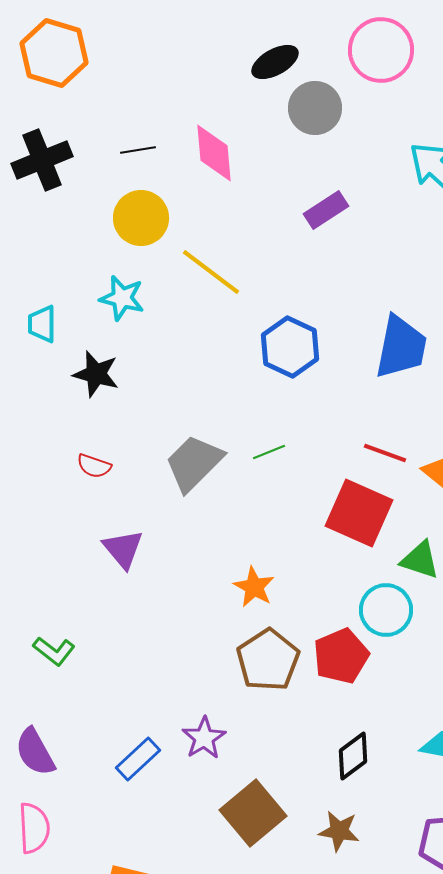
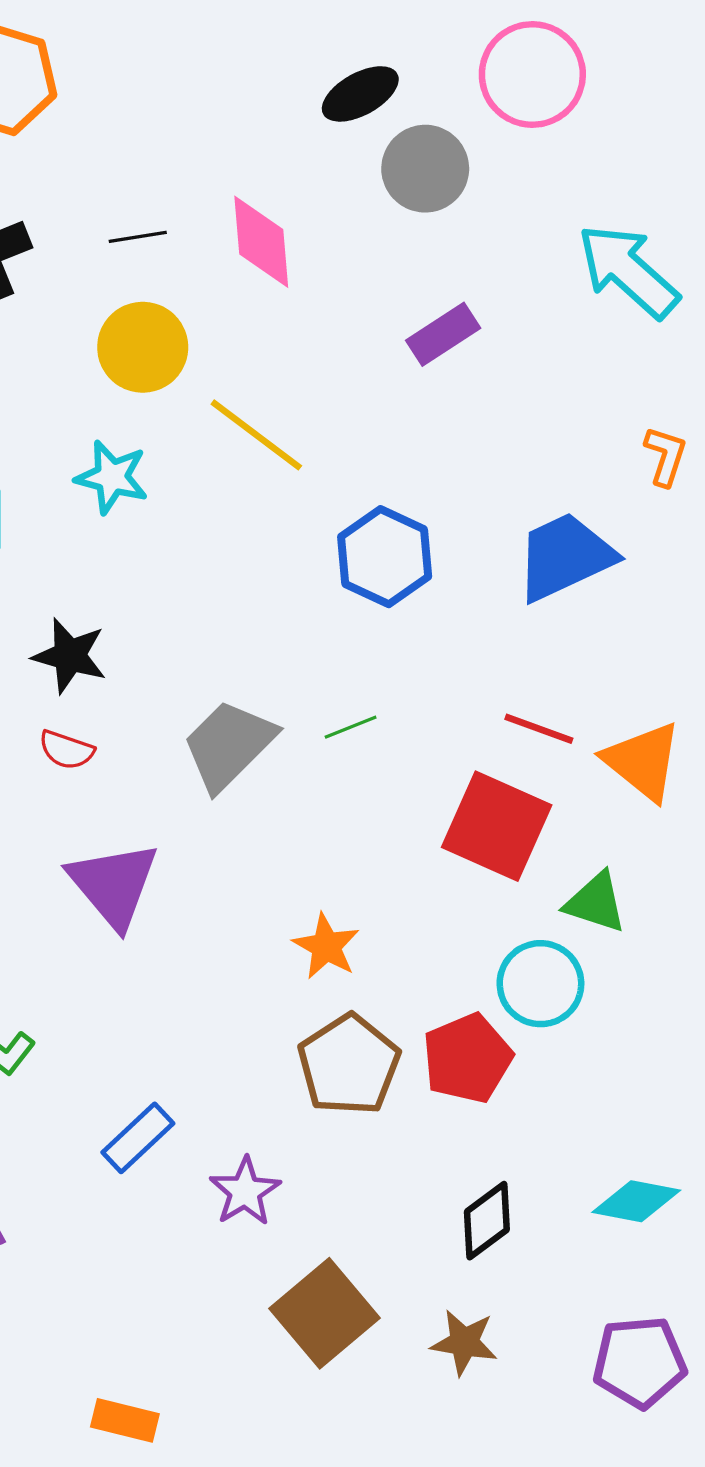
blue trapezoid: (401, 347) -> (565, 557), turned -126
black star: (96, 374) -> (70, 656), moved
purple triangle: (123, 549) -> (113, 885), size x1.4
blue rectangle: (138, 759) -> (138, 1138), moved

